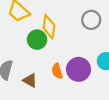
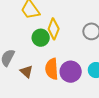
orange semicircle: (57, 71) -> (52, 69), size x1.5

